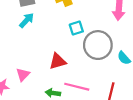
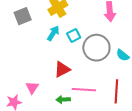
cyan arrow: (27, 20) -> (53, 33), moved

